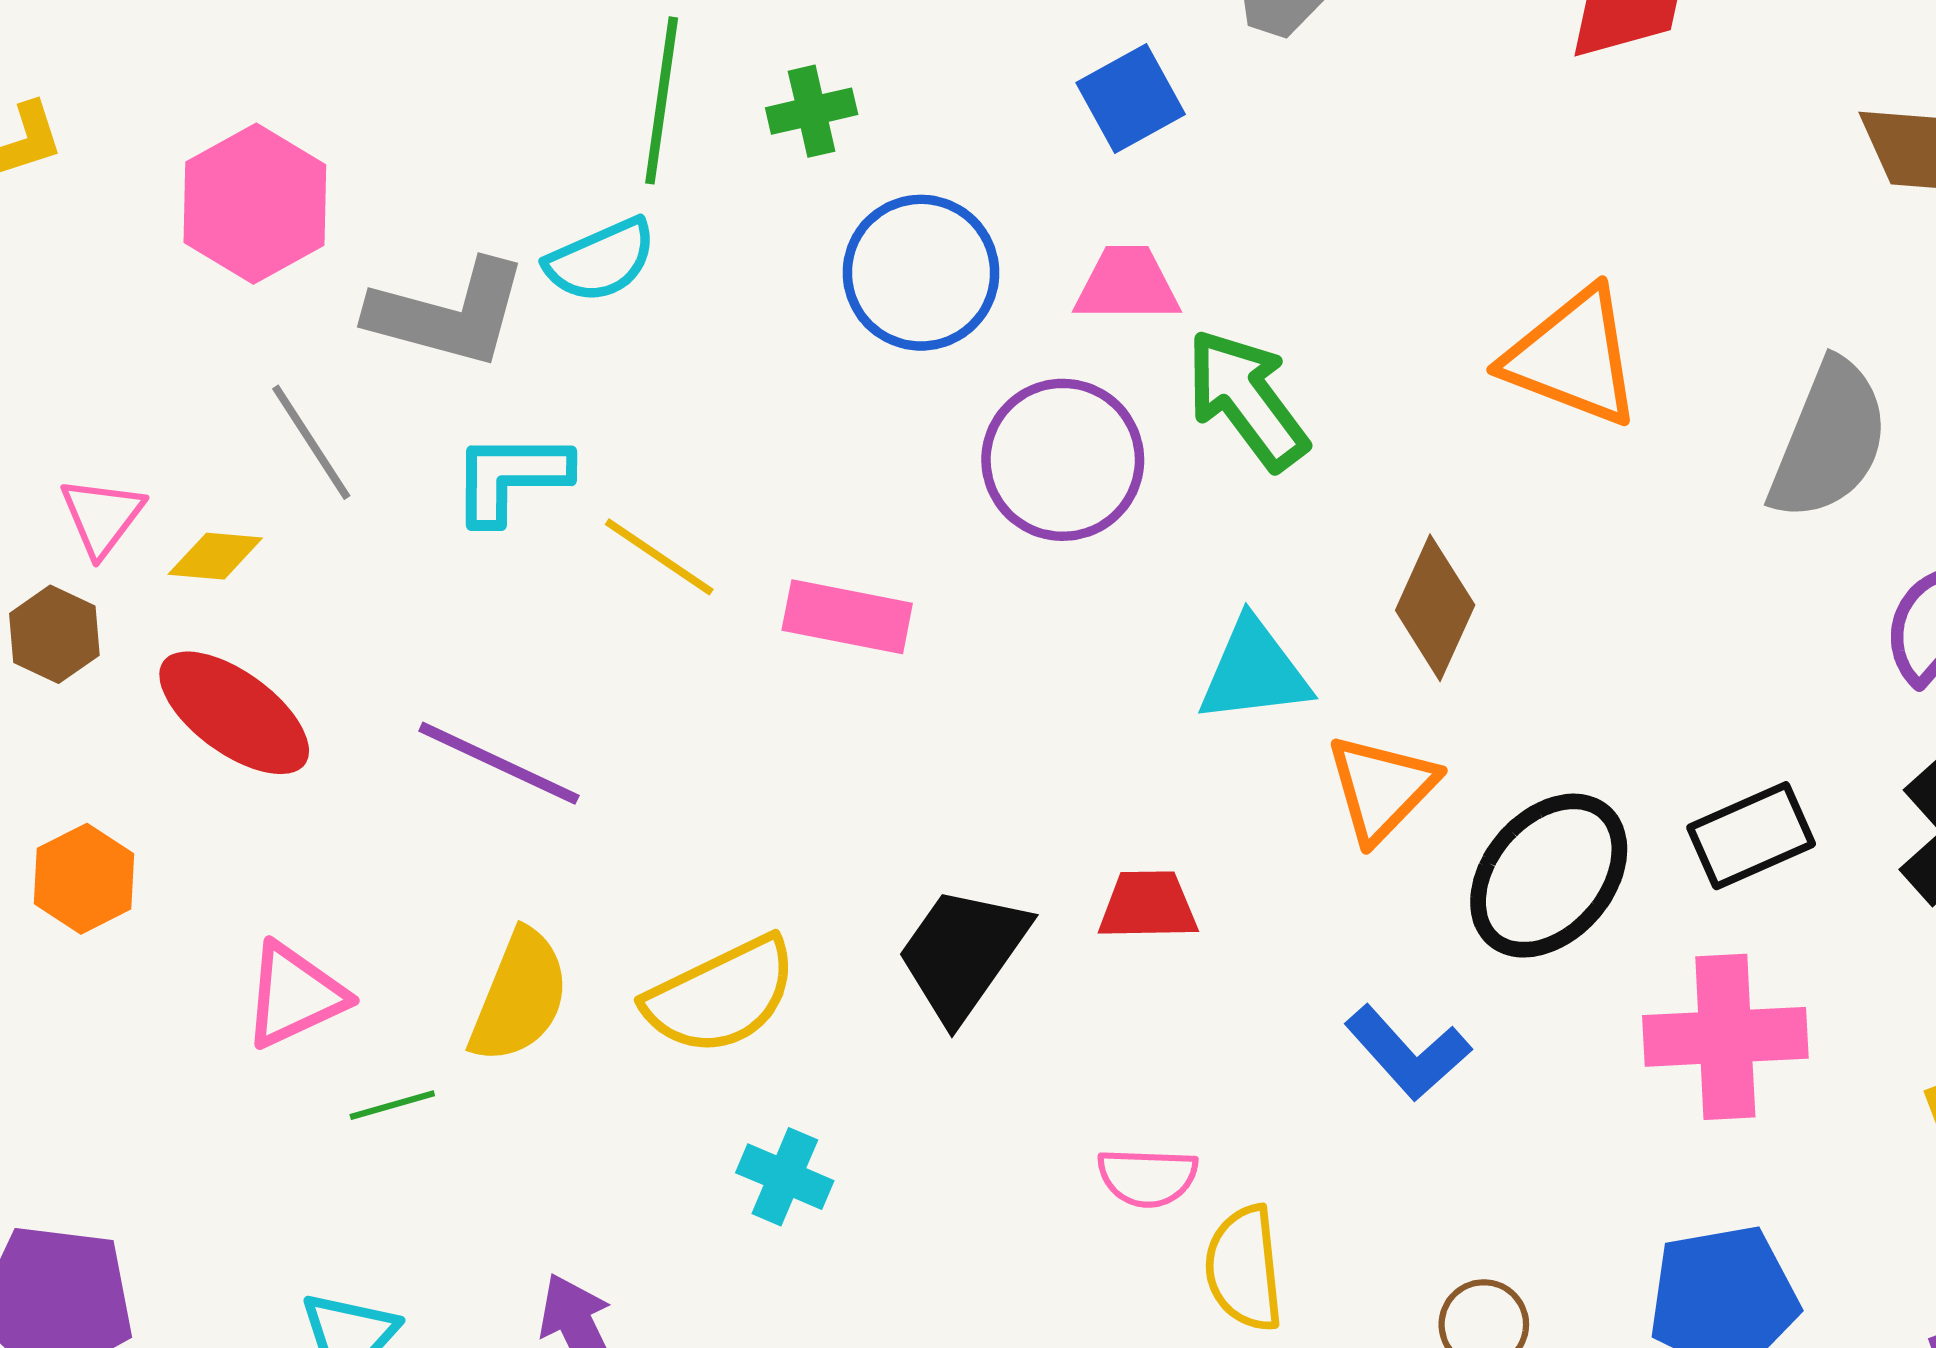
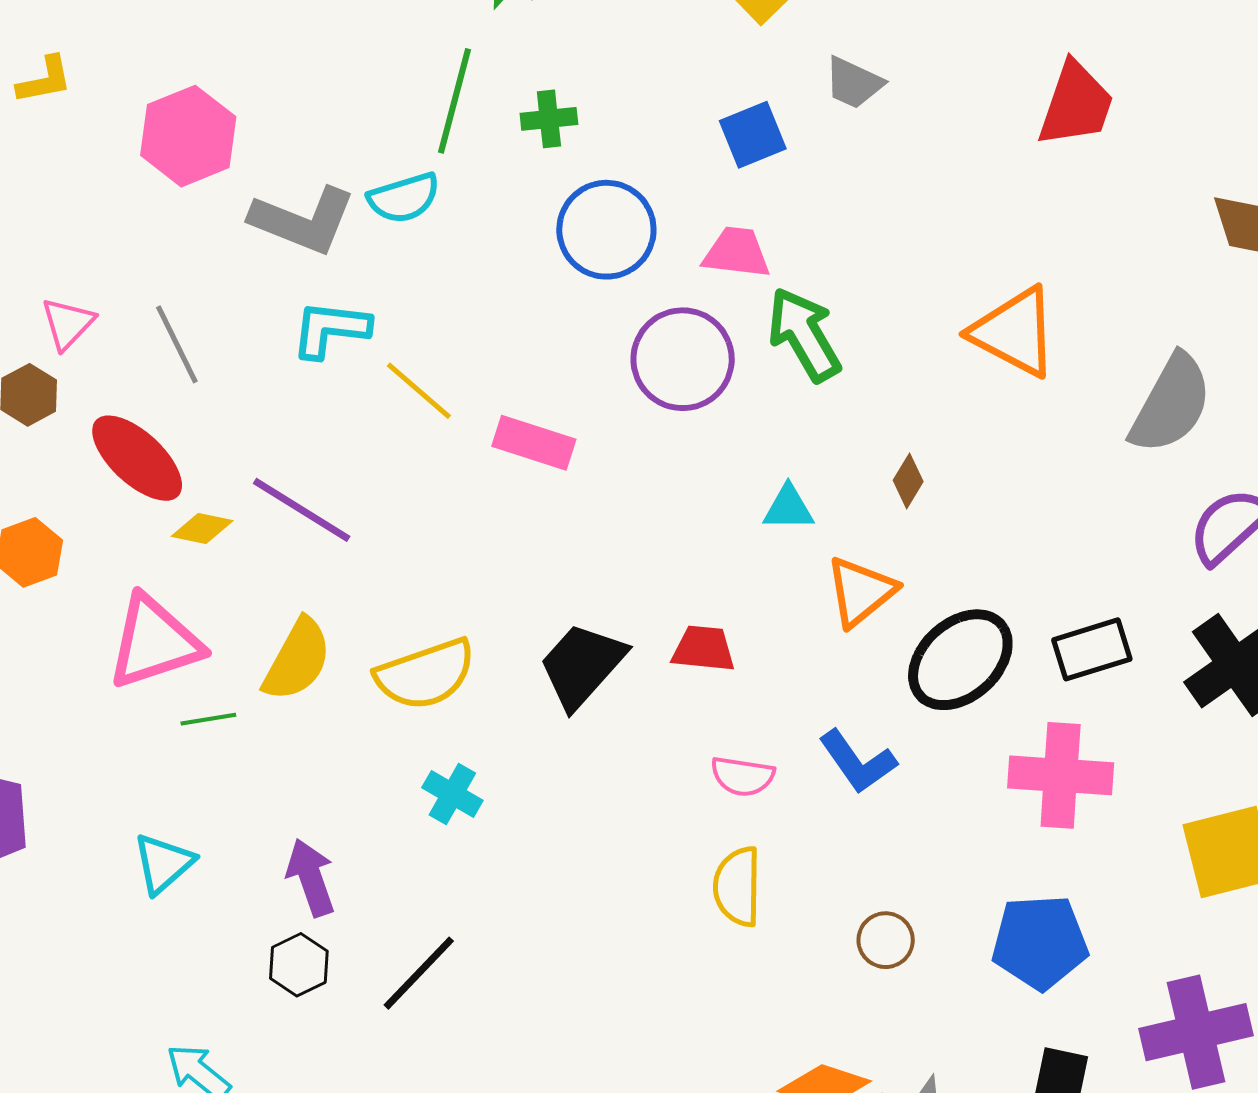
gray line: (311, 442) -> (177, 344), moved
yellow diamond: (215, 556) -> (202, 529), moved
brown diamond: (1435, 608) -> (908, 481), size x0.6
cyan triangle: (1254, 671) -> (788, 508), size x0.7
pink triangle: (294, 995) -> (154, 642), size x1.4
pink semicircle: (1147, 1177) -> (743, 776), moved

